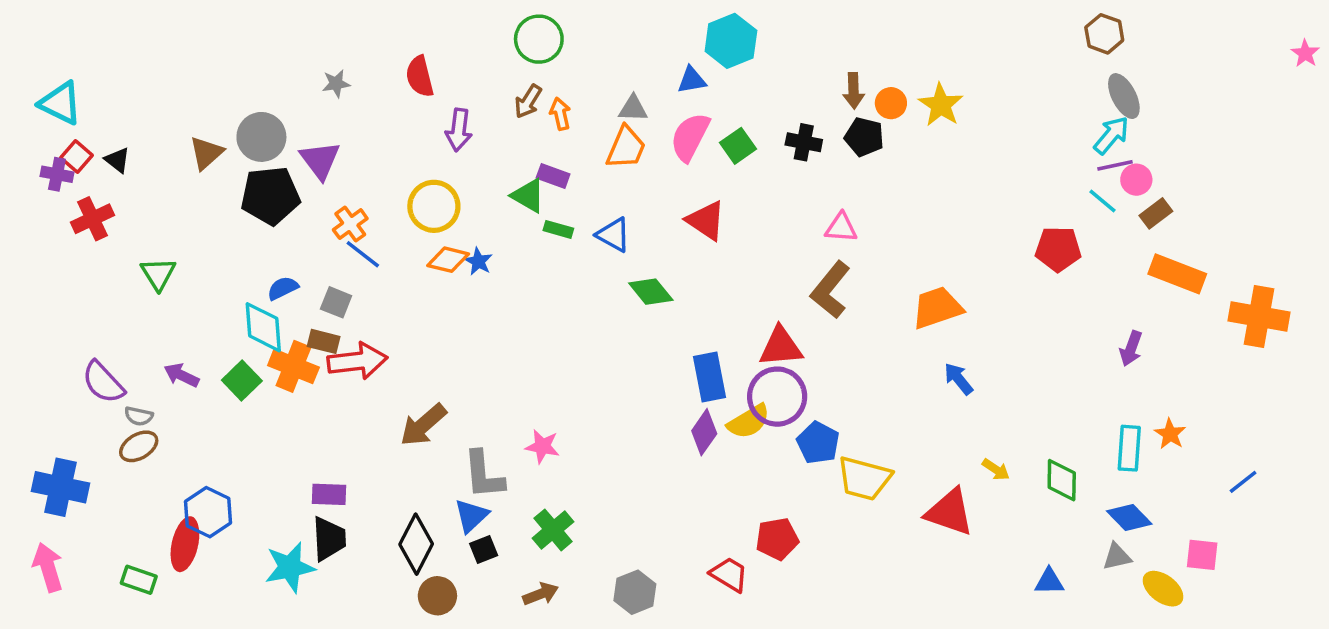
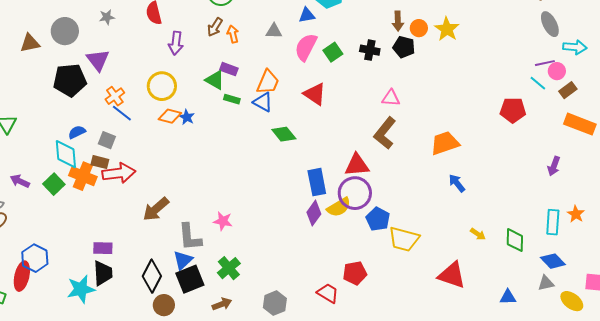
cyan arrow: (1111, 135) -> (575, 47), moved, turned 55
gray circle: (261, 137) -> (65, 31), moved
orange trapezoid: (626, 148) -> (268, 82), moved
brown triangle: (206, 153) -> (30, 43), moved, turned 30
red triangle: (950, 512) -> (452, 275), moved
black square: (484, 550) -> (190, 279), size x1.8

